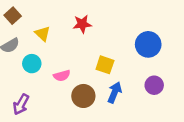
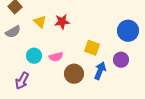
red star: (82, 24) -> (62, 22), moved
cyan circle: (32, 64) -> (34, 56), moved
purple circle: (154, 85) -> (121, 60), moved

